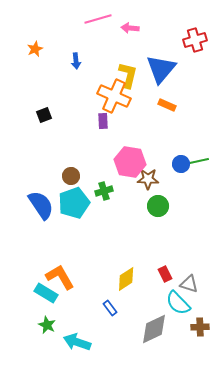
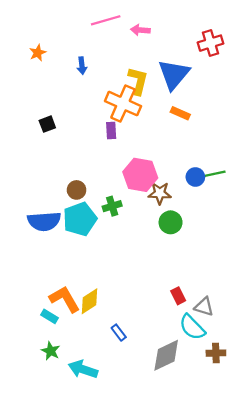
blue semicircle: (41, 205) -> (44, 221), turned 120
yellow diamond: (126, 279) -> (89, 301), moved
cyan rectangle: (46, 293) -> (50, 316), size x0.7

